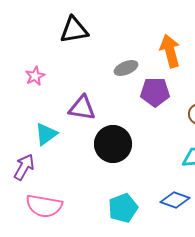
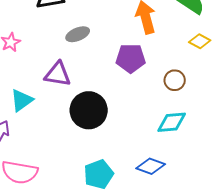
gray ellipse: (126, 68) -> (78, 34), moved

